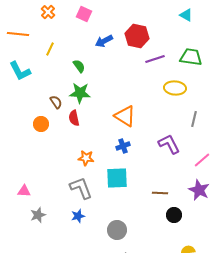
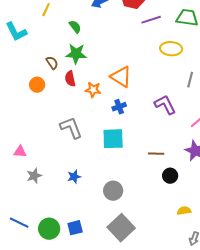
orange star: (86, 158) -> (93, 90), moved
gray L-shape: (81, 188) -> (71, 128), moved

